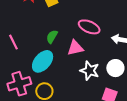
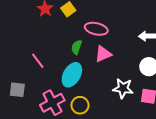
pink ellipse: (89, 27) -> (96, 29), moved
white star: (90, 71) -> (123, 88), moved

